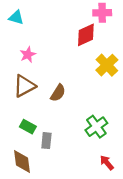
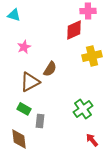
yellow cross: (107, 65) -> (92, 56), turned 30
brown triangle: (24, 86) -> (30, 82), moved
brown semicircle: (58, 93) -> (50, 69), moved

